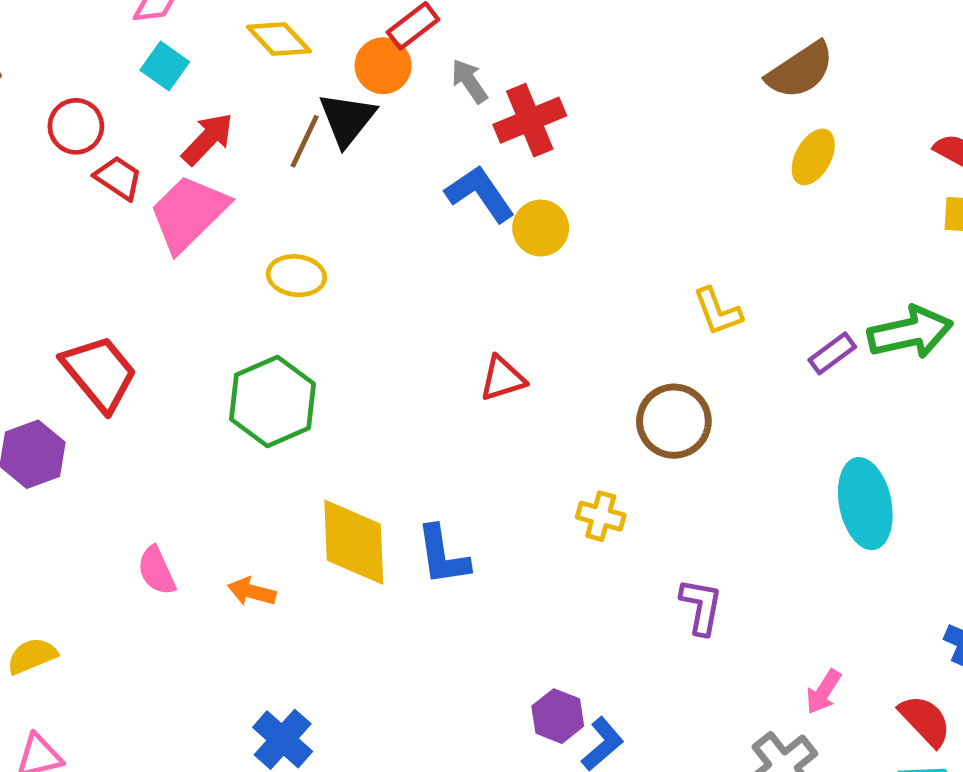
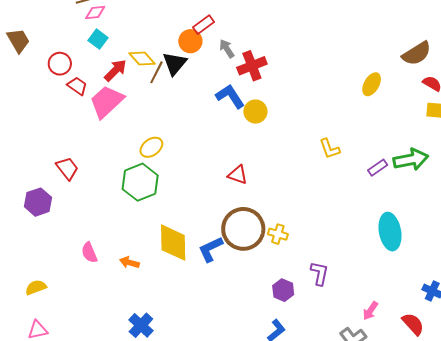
yellow diamond: (279, 39) -> (142, 58), moved
brown semicircle: (800, 70) -> (417, 53), moved
yellow ellipse: (296, 276) -> (151, 147), moved, turned -45
red trapezoid: (100, 373) -> (67, 168), size x0.7
red triangle: (502, 379) -> (238, 175), turned 35
brown circle: (674, 421) -> (243, 229), moved, size x1.4
blue L-shape: (443, 555) -> (211, 249), turned 72
purple hexagon: (558, 716) -> (283, 290), moved

